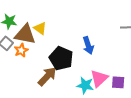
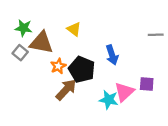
yellow triangle: (40, 28) -> (74, 29), moved
orange star: (21, 50) -> (58, 66), moved
purple square: (118, 82) -> (147, 84), moved

